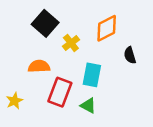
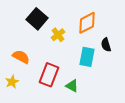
orange semicircle: (39, 66) -> (21, 57), moved, turned 30
cyan rectangle: (92, 75) -> (87, 57), moved

